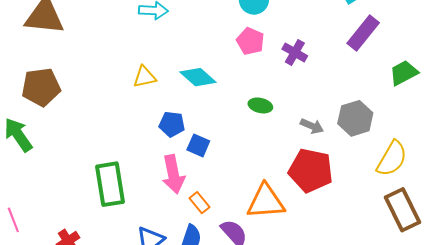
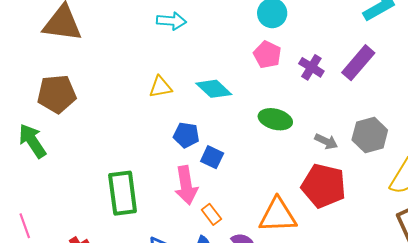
purple rectangle: (363, 33) -> (358, 63), moved
green ellipse: (260, 105) -> (275, 119), size x1.4

